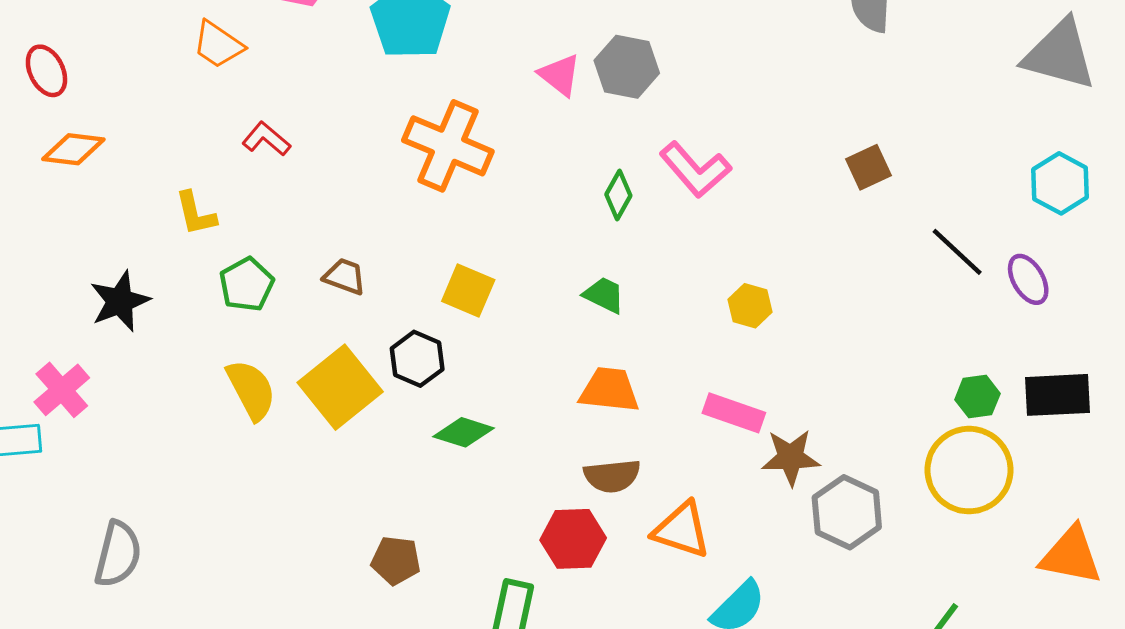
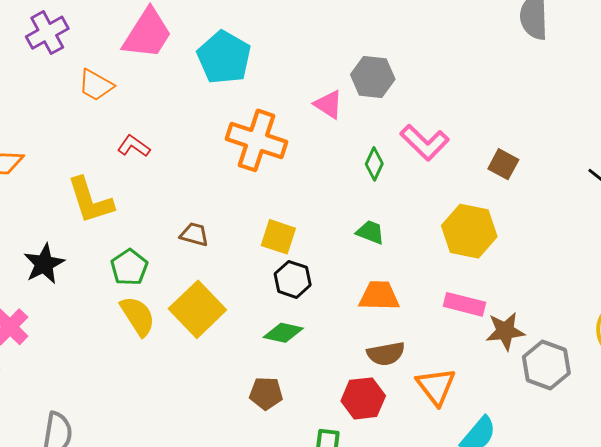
pink triangle: (560, 75) -> (328, 104), moved
brown square: (869, 167) -> (503, 164), moved, turned -32
yellow L-shape: (196, 214) -> (90, 200), size x1.6
green pentagon: (247, 284) -> (129, 267), moved
yellow hexagon: (750, 306) -> (469, 231), size x1.8
black hexagon: (417, 359) -> (293, 279), moved
orange triangle: (682, 530) -> (436, 386), turned 39
brown pentagon: (396, 560) -> (266, 393), moved

